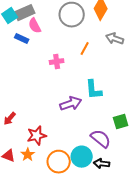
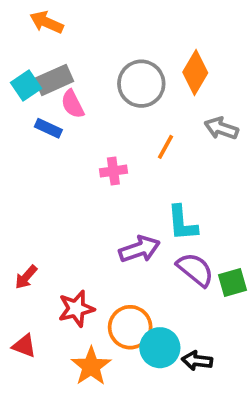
purple semicircle: (101, 139) -> (195, 270), moved
orange star: (28, 155) -> (91, 366), moved, size x1.5
orange circle: (59, 162) -> (130, 327), moved

